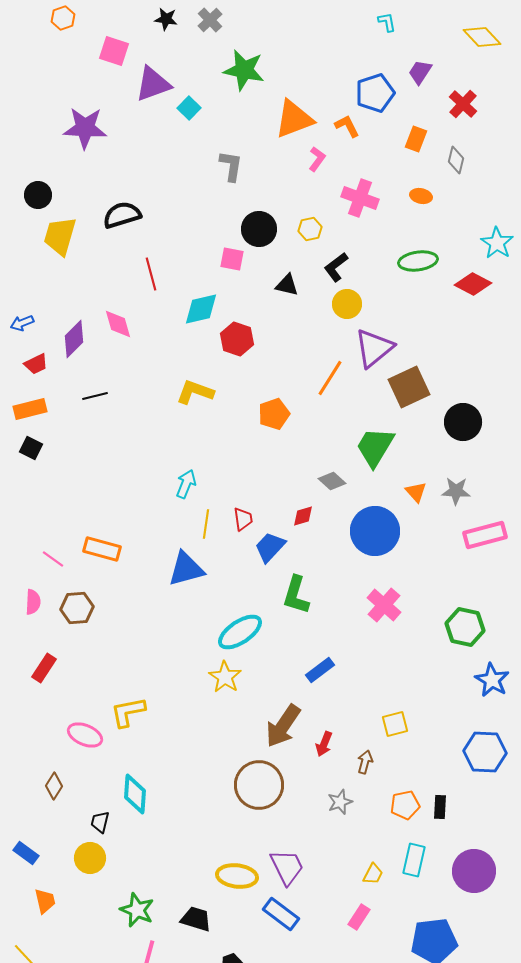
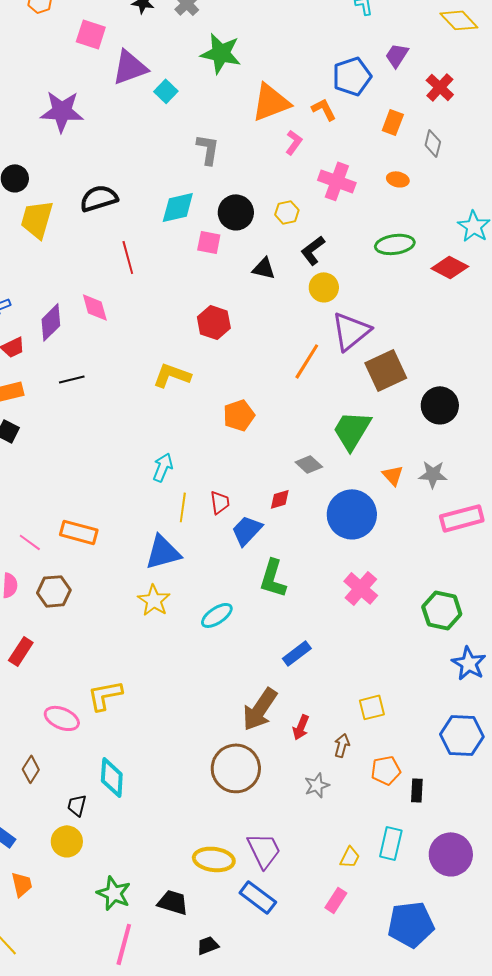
cyan diamond: (201, 309) -> (178, 207), moved
orange pentagon: (274, 414) -> (239, 415), moved
cyan ellipse: (240, 632) -> (217, 615), size x0.7
yellow star: (225, 677) -> (154, 600), moved
orange pentagon: (405, 805) -> (386, 770), moved

